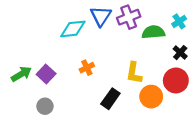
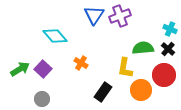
cyan cross: (179, 21) -> (170, 29), moved, turned -32
cyan diamond: (73, 29) -> (55, 36), moved, turned 55
green semicircle: (153, 32) -> (143, 48), moved
orange cross: (87, 68) -> (81, 63), turned -32

